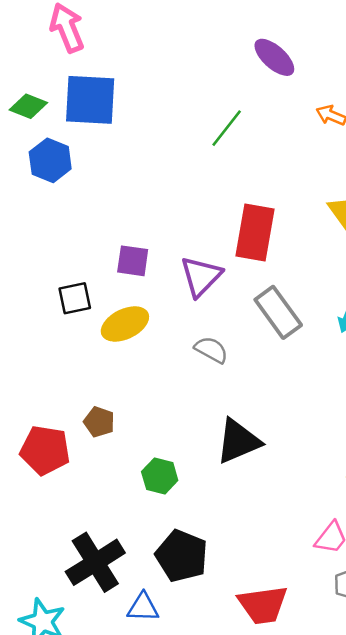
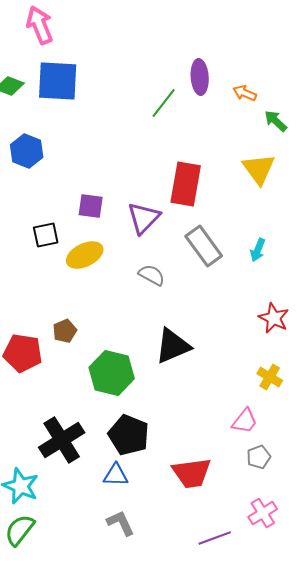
purple ellipse: (274, 57) -> (200, 77), moved, turned 44
blue hexagon: (50, 160) -> (27, 151), moved
brown pentagon: (99, 422) -> (65, 331), turned 30
green hexagon: (160, 476) -> (112, 373), size x1.6
blue triangle: (143, 607) -> (116, 475), moved

